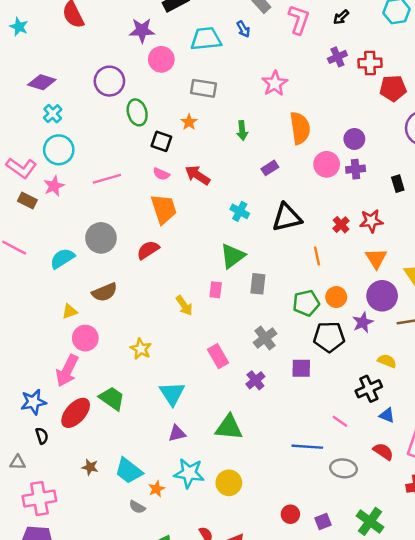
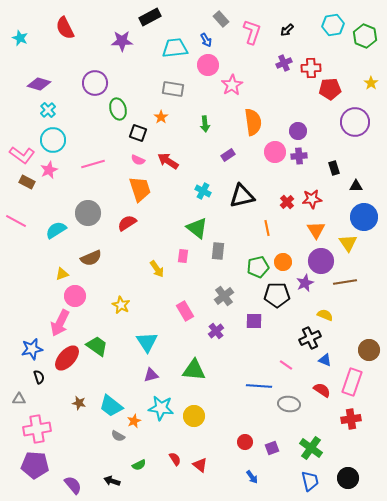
pink circle: (161, 59) -> (208, 65), moved
green triangle: (232, 256) -> (197, 228), turned -45

